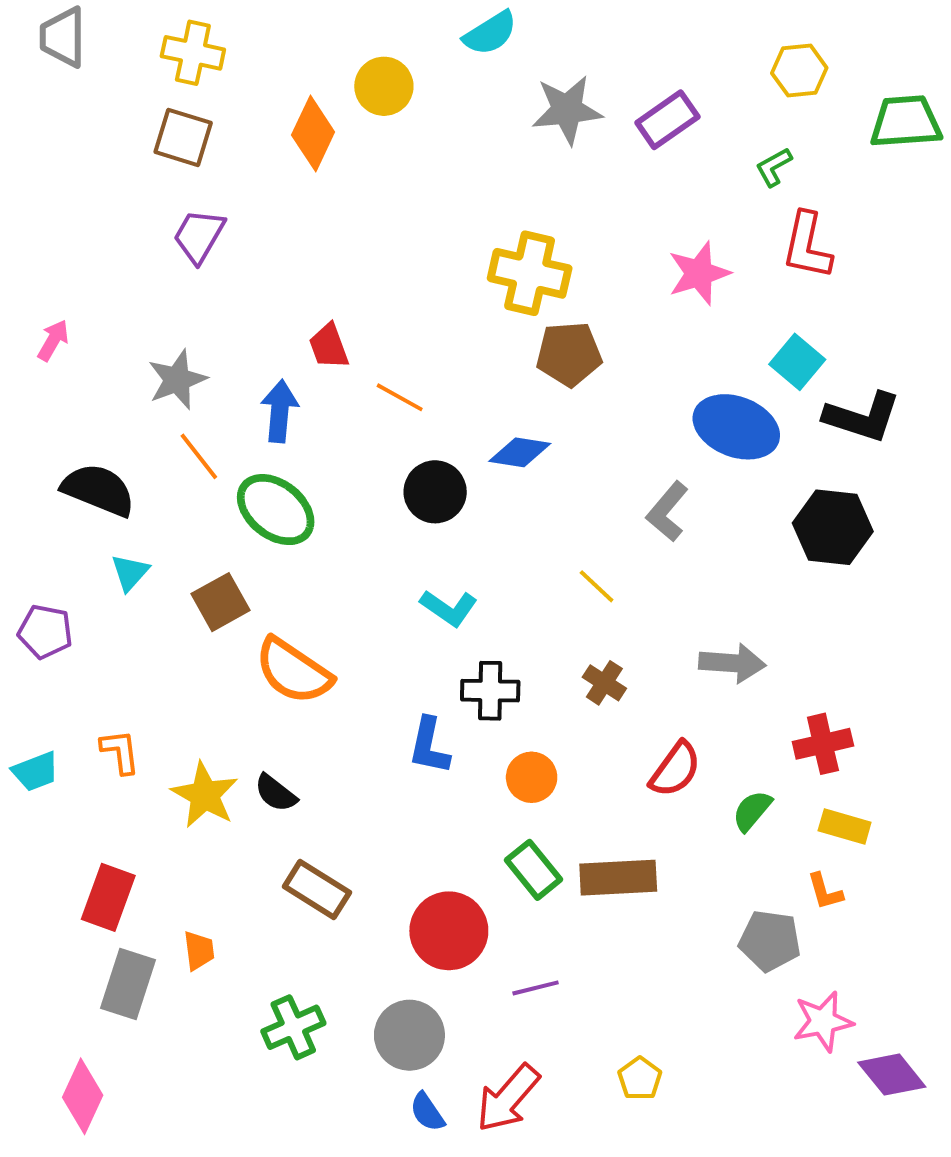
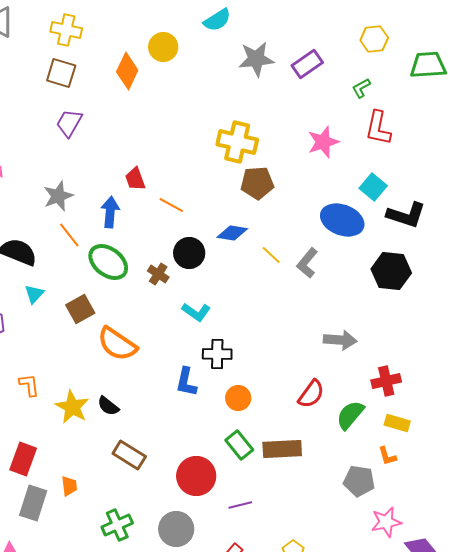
yellow line: (597, 586) -> (271, 255), moved
brown cross: (604, 683) -> (158, 274), moved
green semicircle: (752, 811) -> (350, 415), size x1.4

